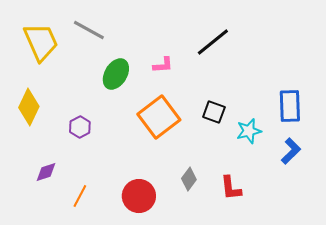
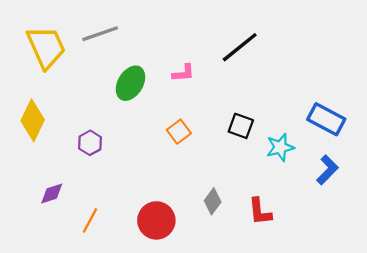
gray line: (89, 30) -> (100, 34), turned -48
blue rectangle: (290, 106) -> (326, 119), turned -60
orange square: (159, 117) -> (179, 132), size x0.5

